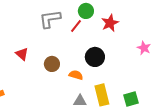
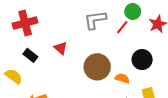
red triangle: (22, 54) -> (61, 48), moved
brown circle: (52, 64) -> (97, 67), size x1.6

